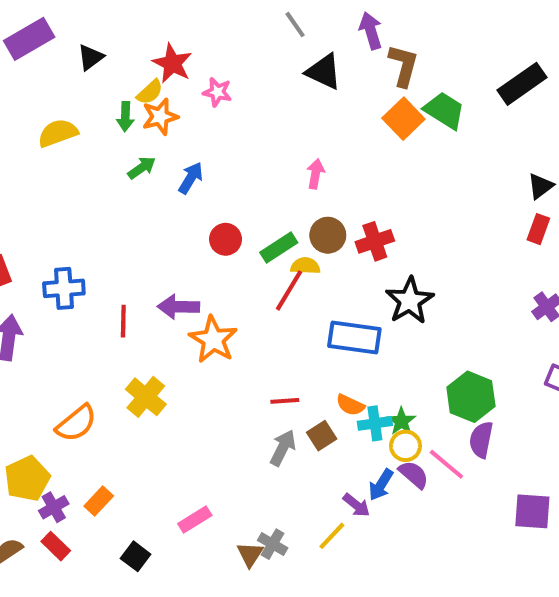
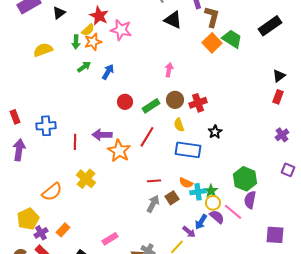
pink star: (217, 92) -> (121, 30), size x1.5
yellow semicircle: (305, 266) -> (179, 125), moved, turned -112
red line: (289, 290) -> (147, 137), moved
black star: (410, 301) -> (215, 132), size x0.6

